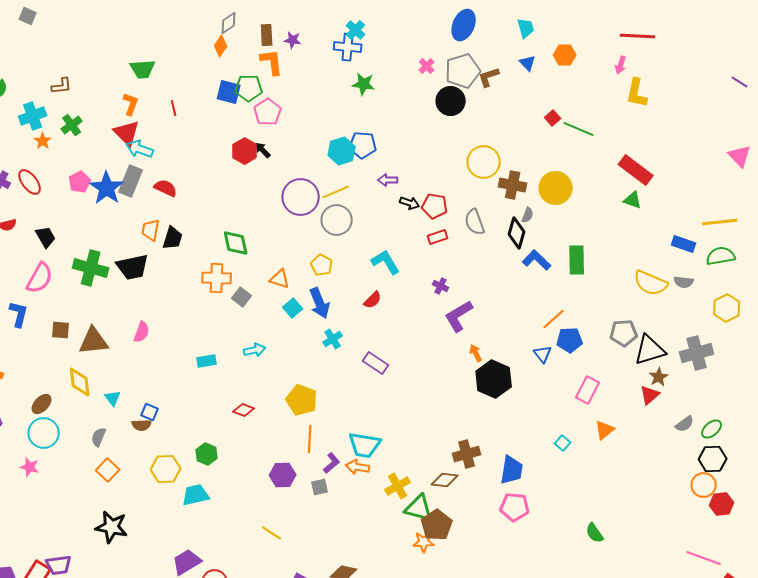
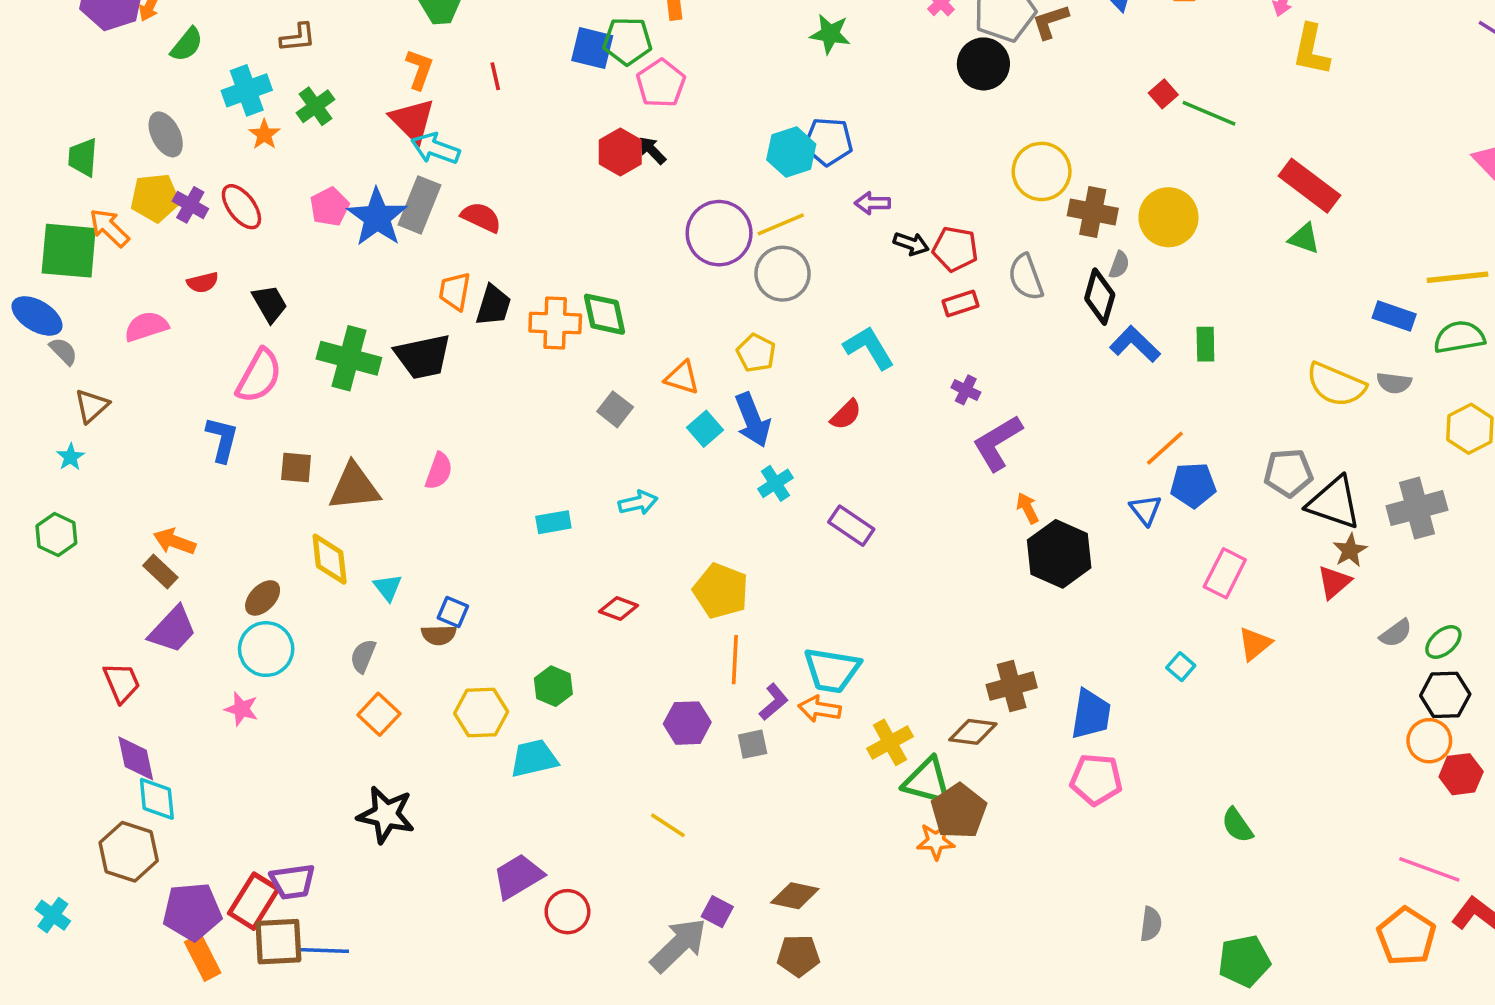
green rectangle: (577, 260) -> (1205, 344), size x0.7
orange cross: (217, 278) -> (555, 323), moved
black triangle: (650, 350) -> (1334, 503), turned 36

